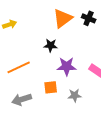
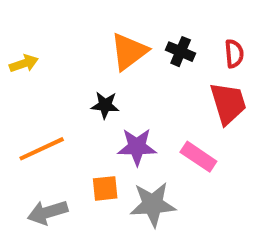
gray star: (75, 95) -> (153, 204), size x1.6

